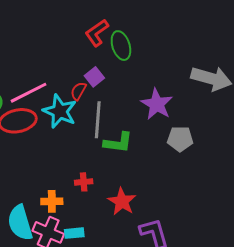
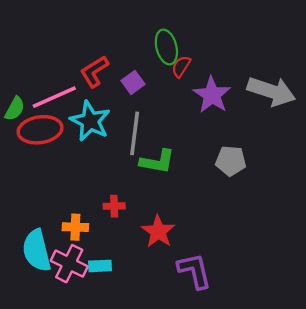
red L-shape: (97, 33) -> (94, 71), moved
red semicircle: (79, 91) -> (181, 66), moved
purple star: (157, 104) -> (212, 95), moved

